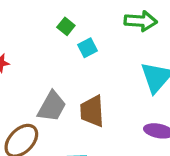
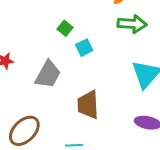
gray trapezoid: (52, 106) -> (48, 74), moved

